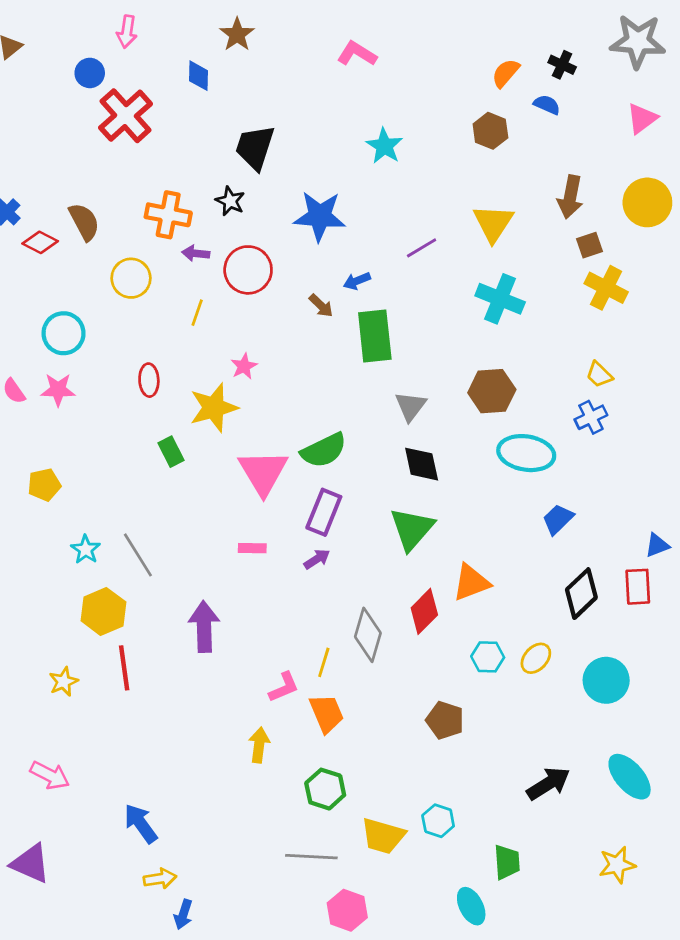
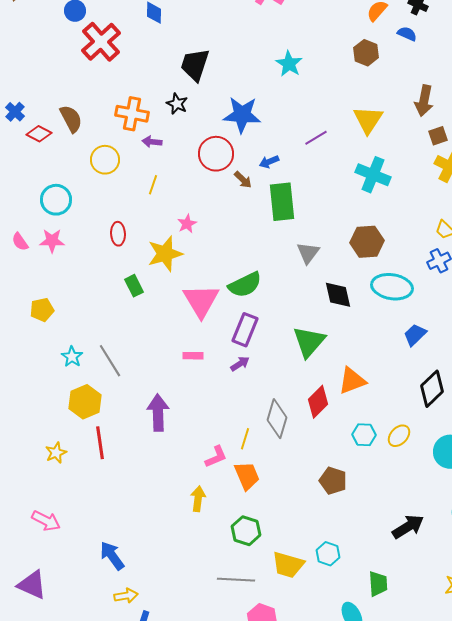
red circle: (248, 270) -> (216, 154), moved
black diamond: (422, 464) -> (338, 295), moved

